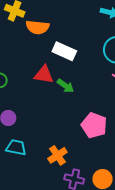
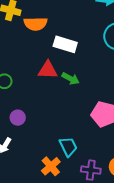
cyan trapezoid: (16, 147) -> (68, 147), moved, turned 60
orange cross: (57, 155) -> (51, 166), moved

